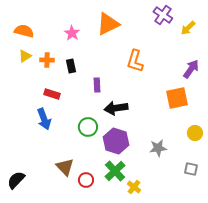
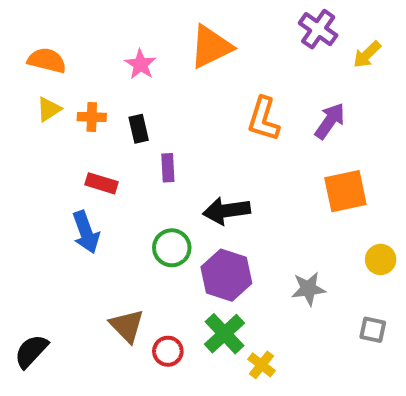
purple arrow: (191, 69) -> (330, 121), moved
purple rectangle: (97, 85) -> (168, 168), moved

